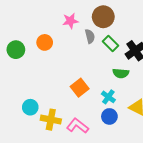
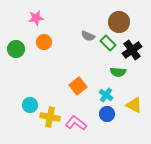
brown circle: (103, 17) -> (119, 22), moved
pink star: (70, 21) -> (36, 18), moved
gray semicircle: (90, 36) -> (88, 36), turned 128

